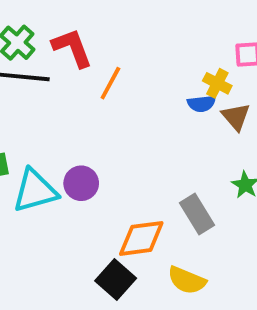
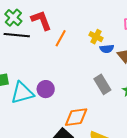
yellow cross: (217, 83) -> (96, 37), moved
gray rectangle: (197, 214) -> (102, 84), moved

